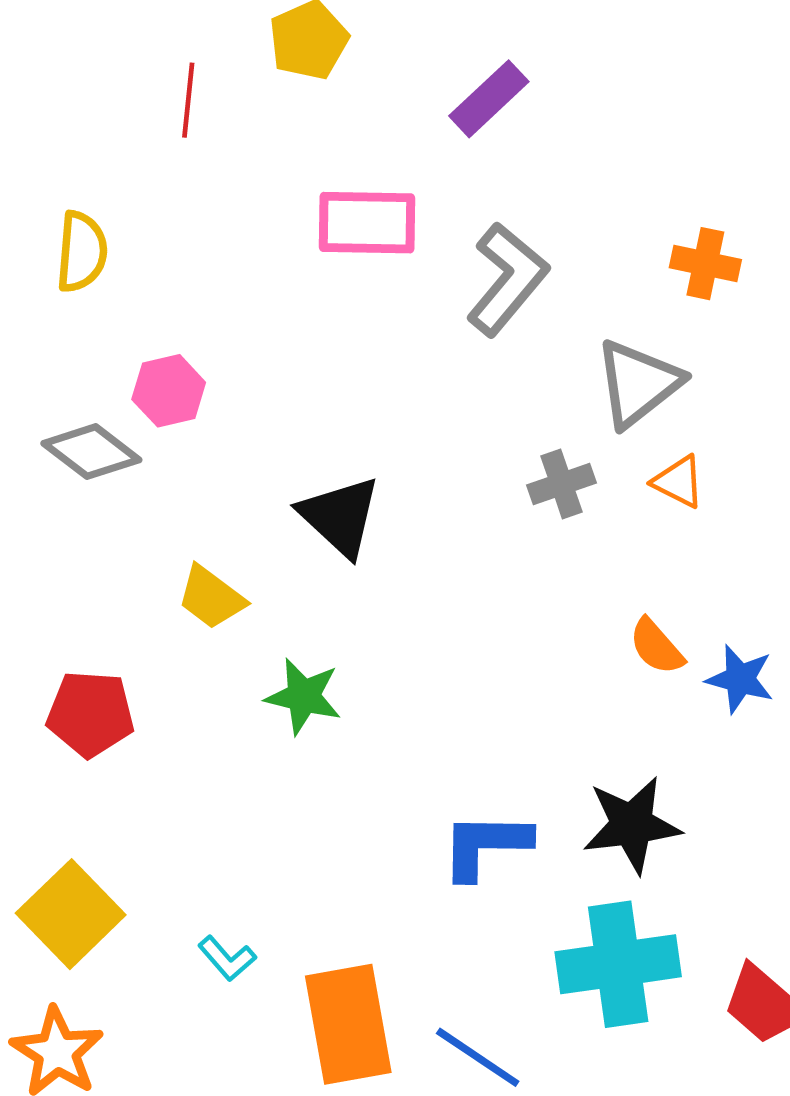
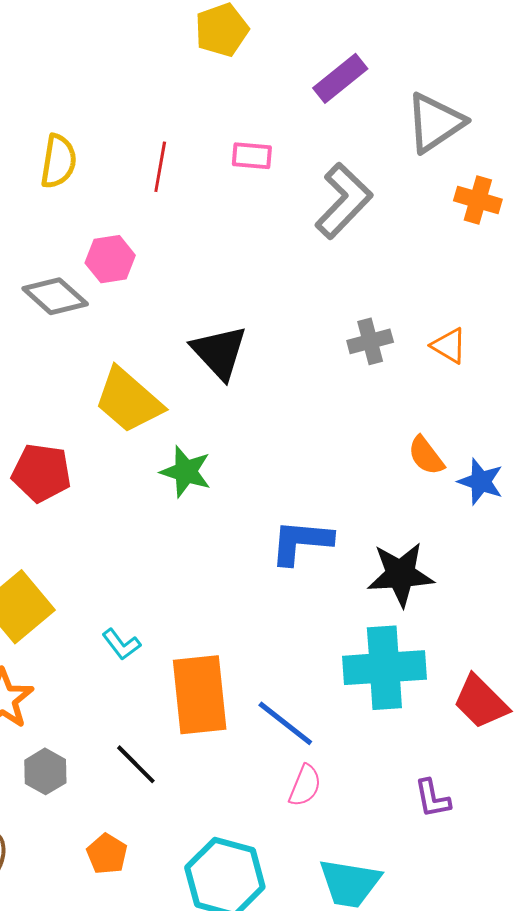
red line: (188, 100) -> (160, 167), moved
pink rectangle: (367, 223) -> (252, 156), size x0.6
gray triangle: (638, 383) -> (435, 123), moved
yellow trapezoid: (211, 597) -> (129, 400), size x1.5
blue L-shape: (486, 845) -> (301, 542), moved

